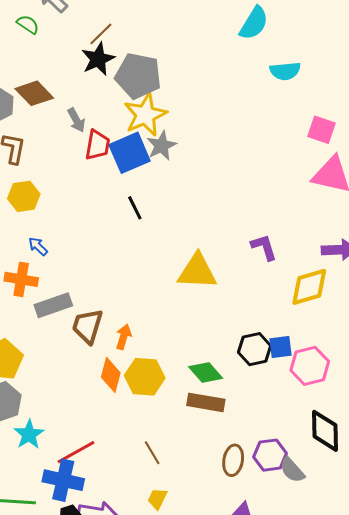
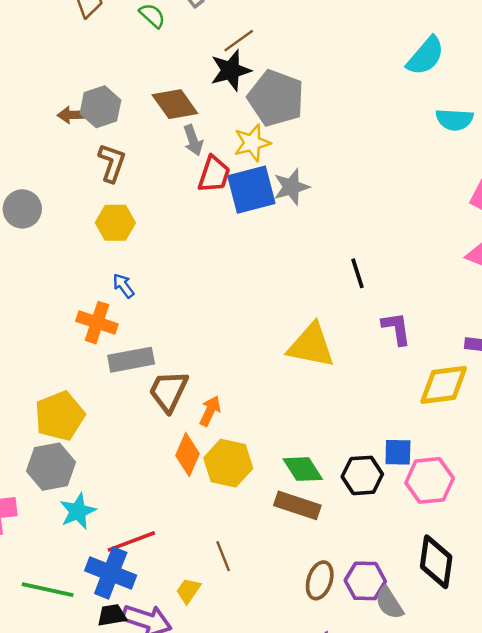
brown diamond: (34, 93) -> (175, 104), moved
yellow star: (145, 115) -> (252, 143), moved, size x0.7
black line: (135, 208) -> (358, 273), moved
black hexagon: (255, 349) -> (362, 475), moved
yellow trapezoid: (157, 499) -> (188, 591), moved

